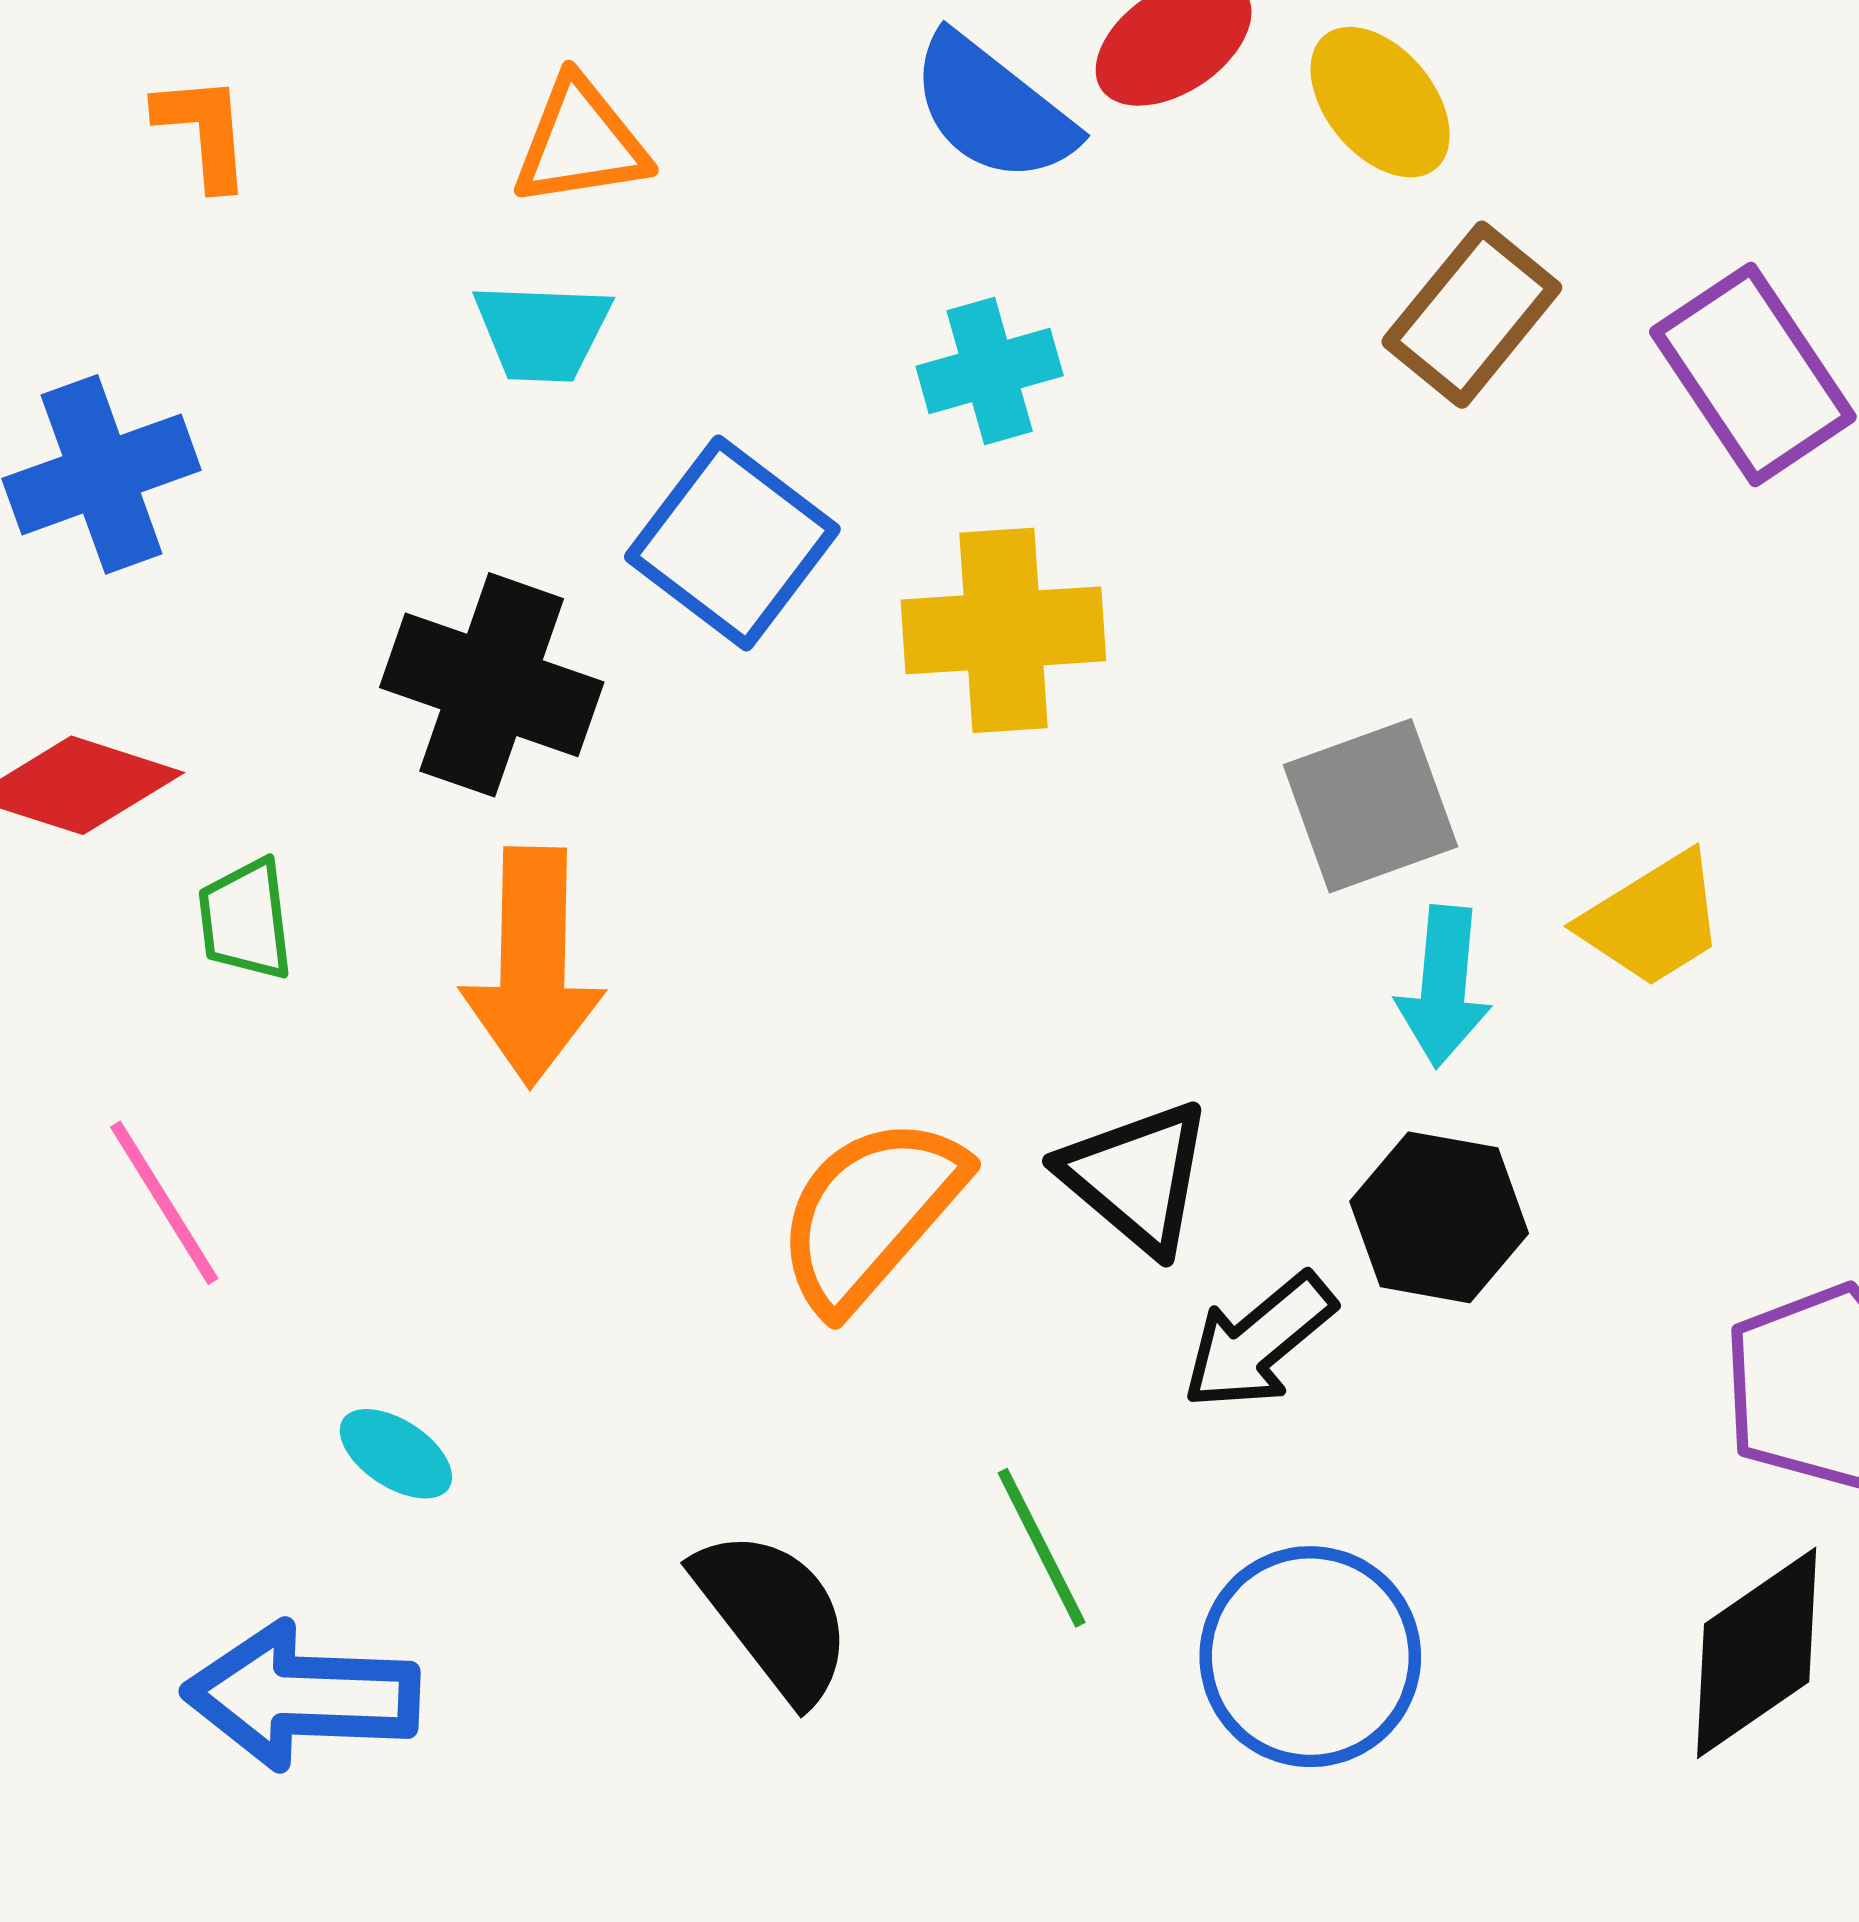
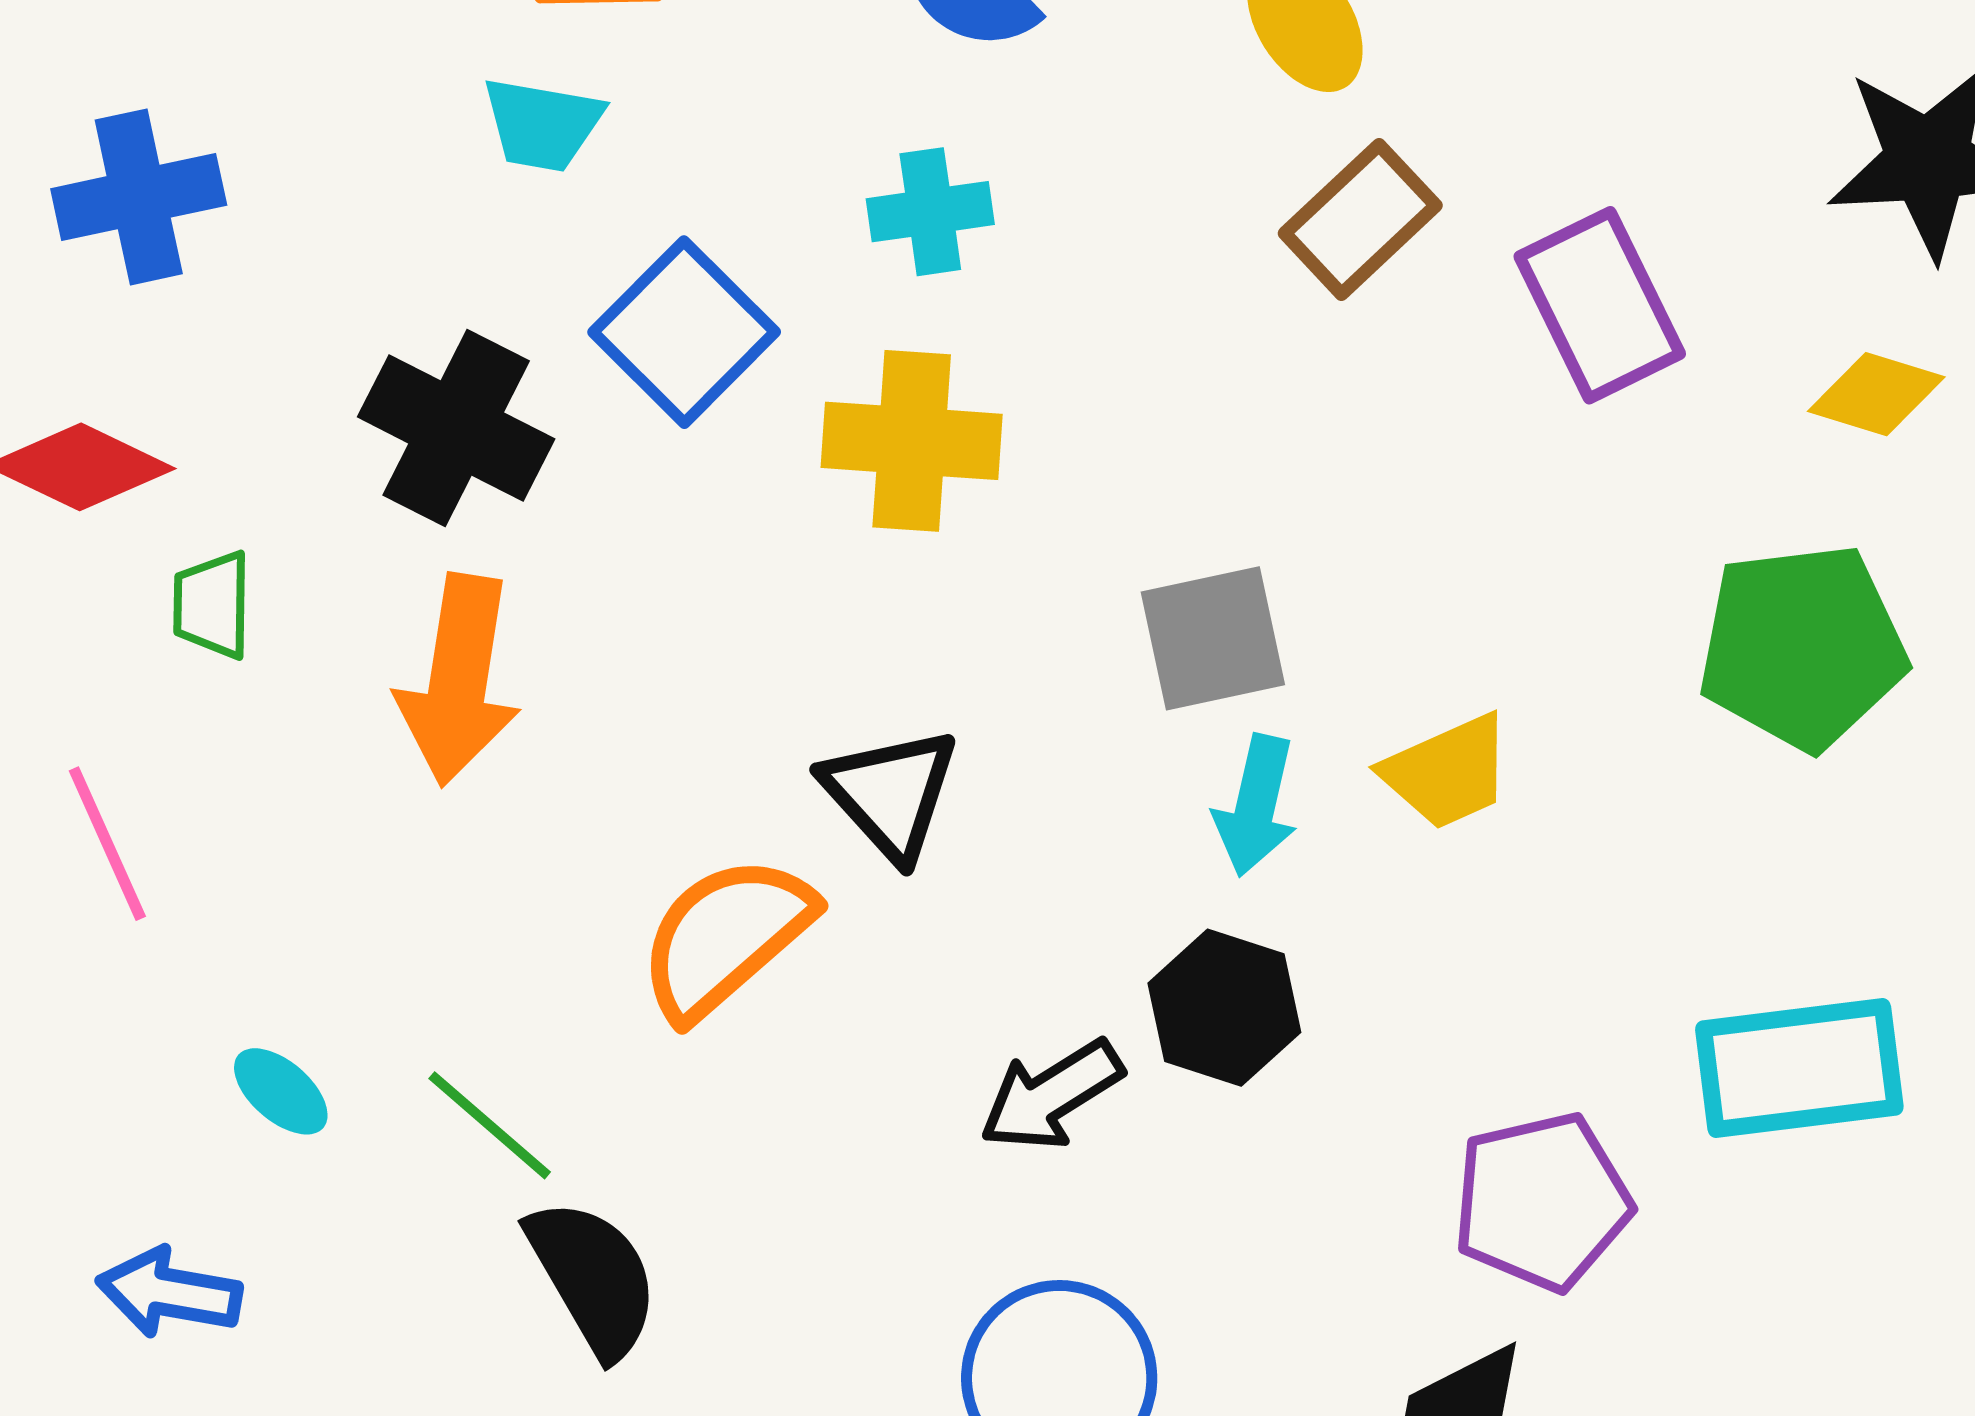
black triangle: (1136, 1177) -> (890, 793), moved
green line: (1042, 1548) -> (490, 1125), moved, turned -30
blue arrow: (301, 1696) -> (169, 1293), size x0.7

